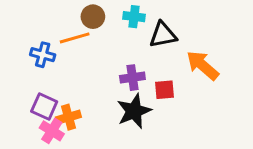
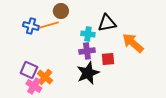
cyan cross: (134, 17) -> (88, 34), moved
blue cross: (43, 55) -> (31, 26), moved
orange cross: (69, 117) -> (45, 77), turned -35

